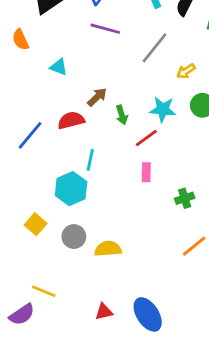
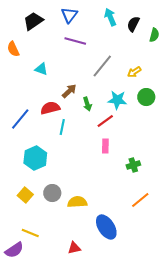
gray line: (154, 48) -> (102, 66), moved
cyan line: (90, 160) -> (62, 127), moved
cyan hexagon: (71, 189) -> (35, 158), moved
yellow square: (36, 224) -> (25, 195), moved
blue ellipse: (148, 314) -> (106, 227), moved

